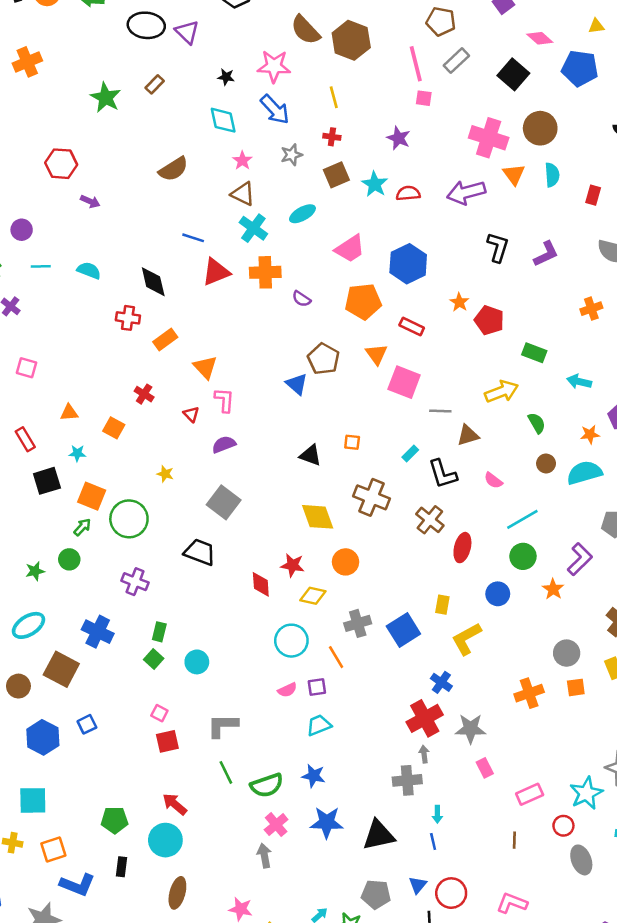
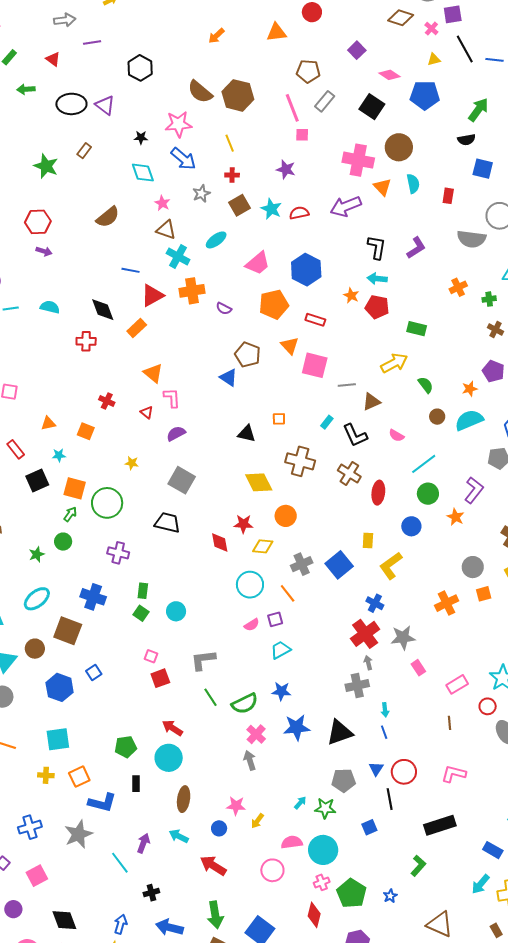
red hexagon: (61, 164) -> (38, 222), moved
orange rectangle: (165, 339) -> (137, 328), moved
cyan arrow: (579, 382) -> (377, 279), moved

